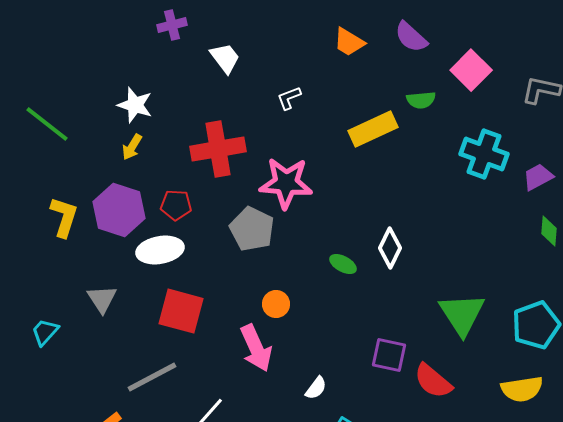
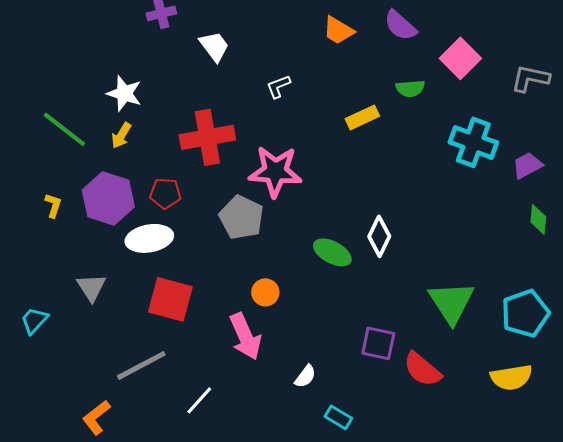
green line: (47, 124) -> (64, 129), moved
yellow rectangle: (373, 129) -> (362, 117), size x0.7
yellow L-shape: (64, 217) -> (53, 205), size x0.6
green ellipse: (343, 264) -> (332, 252), size x1.4

